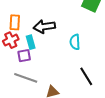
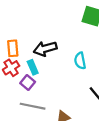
purple square: (24, 56) -> (28, 83), turned -32

